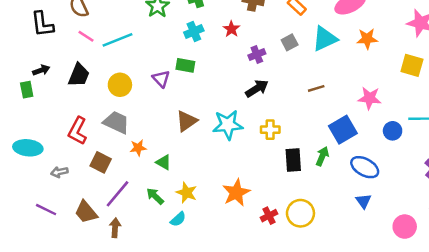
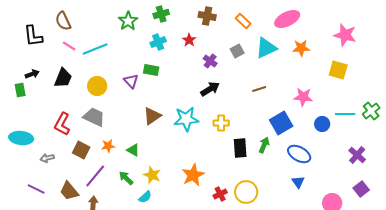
purple cross: (257, 54) -> (210, 61), turned -32
orange star: (138, 148) -> (108, 146), moved

